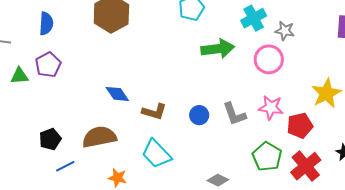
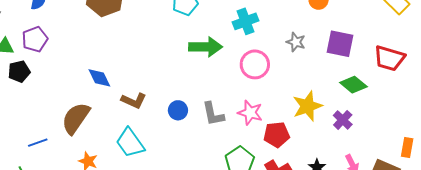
gray star: (285, 31) -> (296, 42), moved
brown semicircle: (99, 137) -> (76, 118), turned -52
black pentagon: (50, 139) -> (19, 72), moved

